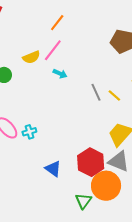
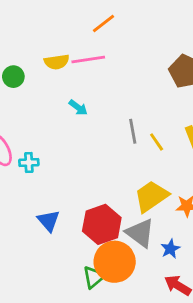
pink line: (53, 50) -> (88, 59), turned 30
cyan arrow: (60, 74) -> (78, 108), moved
green triangle: (83, 201) -> (94, 277), moved

